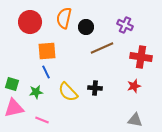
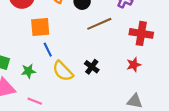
blue line: (46, 72) -> (48, 50), moved
black cross: (95, 88) -> (92, 67), turned 32

